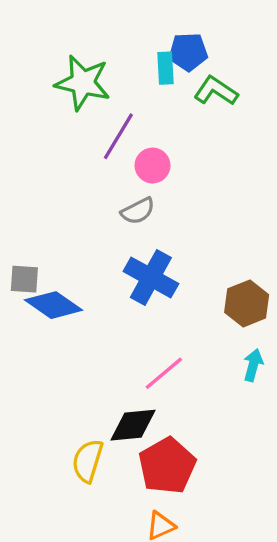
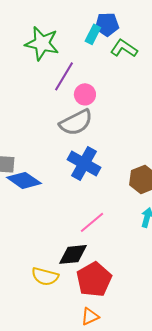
cyan rectangle: (166, 68) -> (93, 34), turned 30
gray semicircle: (138, 211) -> (76, 122), size x1.6
yellow semicircle: (88, 461) -> (45, 276), turned -92

